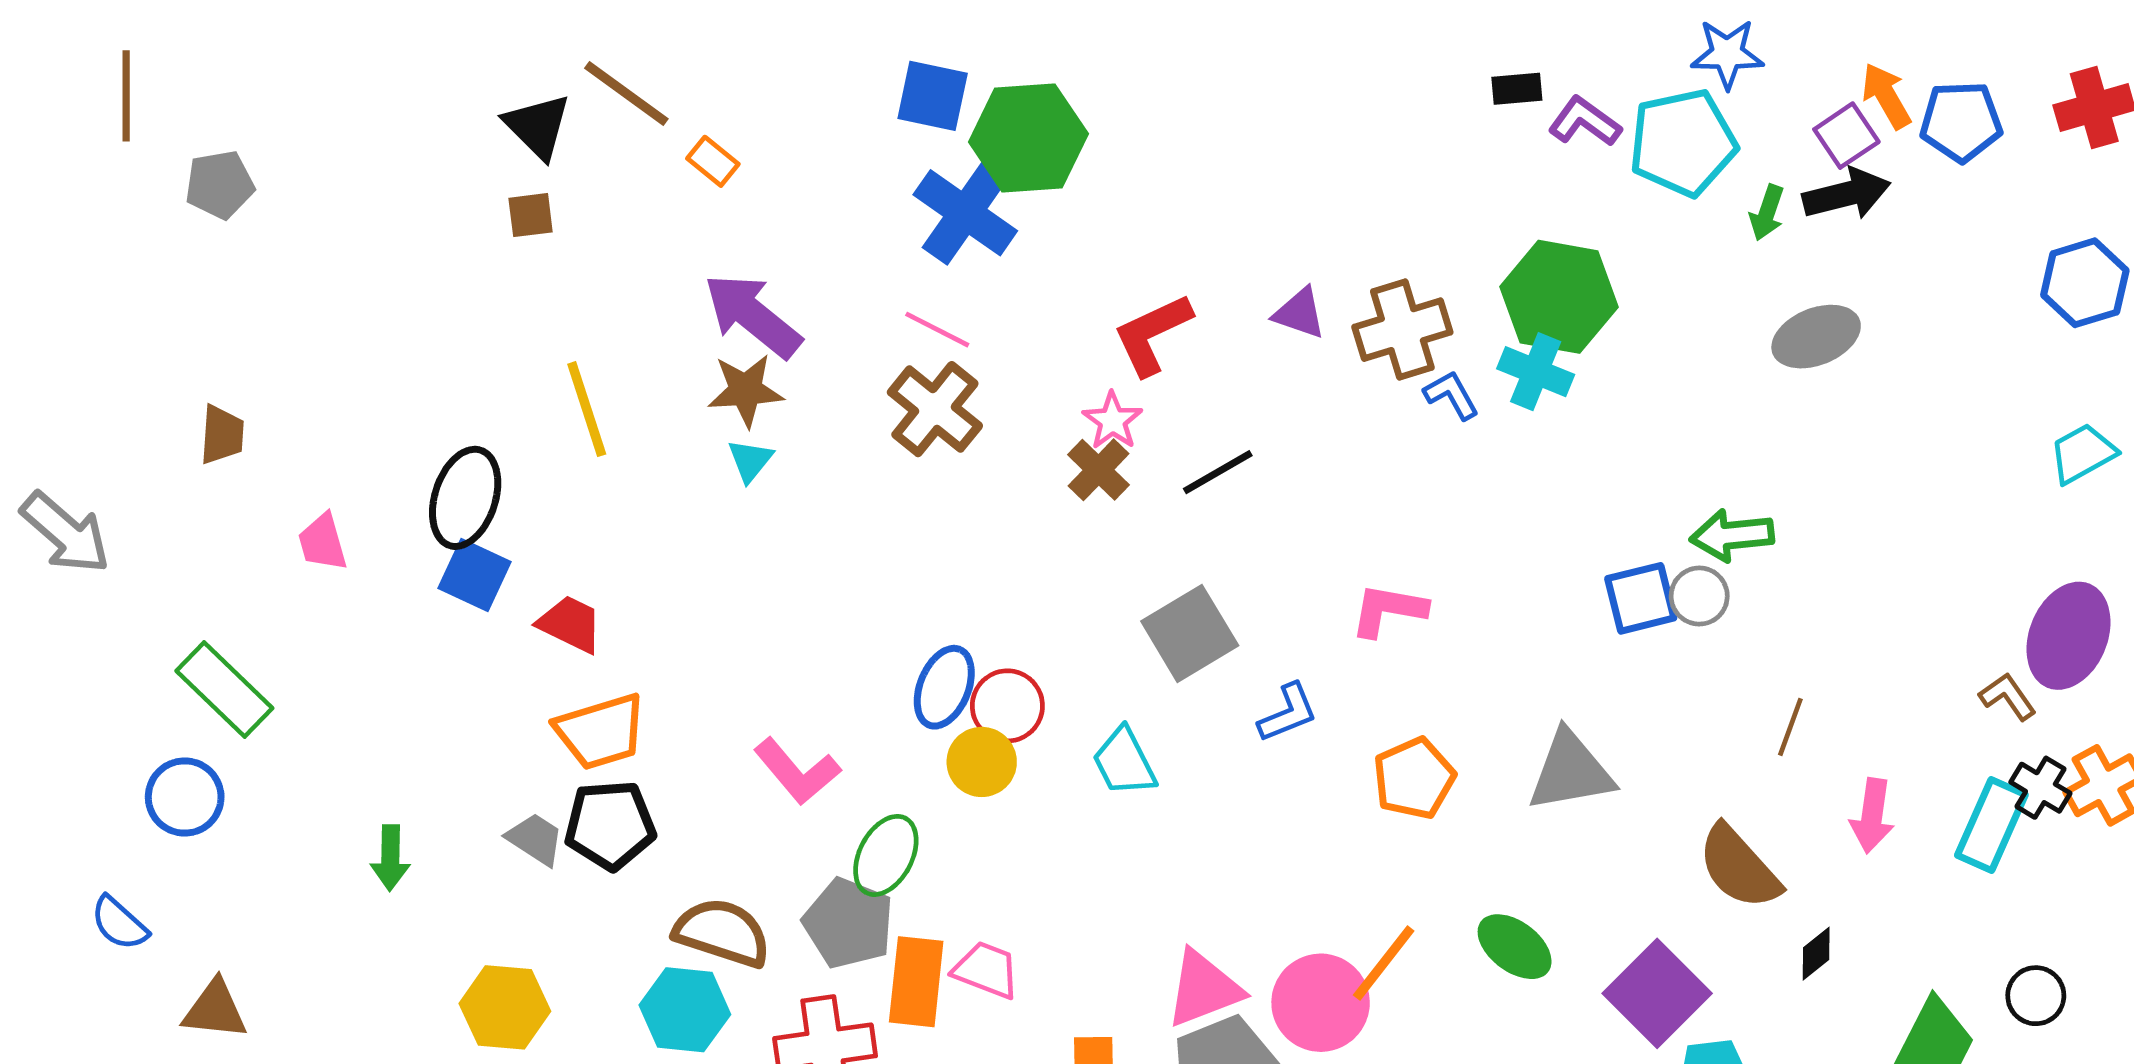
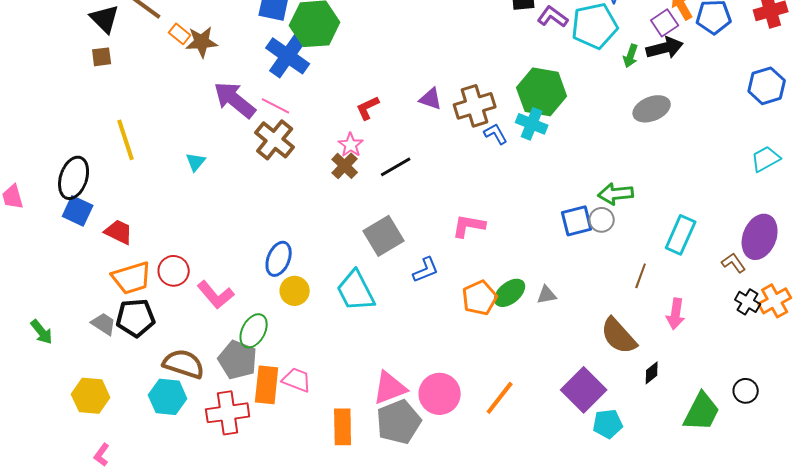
purple arrow: (753, 316) -> (235, 100), moved
red L-shape: (1152, 334) -> (368, 108), size x0.7
brown star: (746, 390) -> (202, 42), moved
red circle: (1007, 706) -> (174, 271), moved
cyan trapezoid: (1124, 762) -> (356, 291), size x1.4
gray triangle: (1571, 771) -> (547, 295), size x0.5
cyan rectangle: (1991, 825) -> (681, 235), moved
green arrow: (390, 858) -> (42, 332), turned -40
green ellipse: (1515, 947) -> (510, 293), moved, turned -76
orange line: (1384, 963) -> (500, 398), moved

